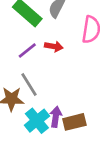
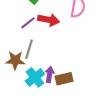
red arrow: (54, 46) -> (49, 20), size x1.5
gray line: (29, 85) -> (29, 49), turned 48

